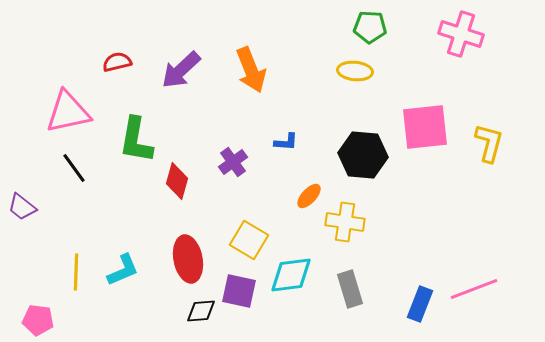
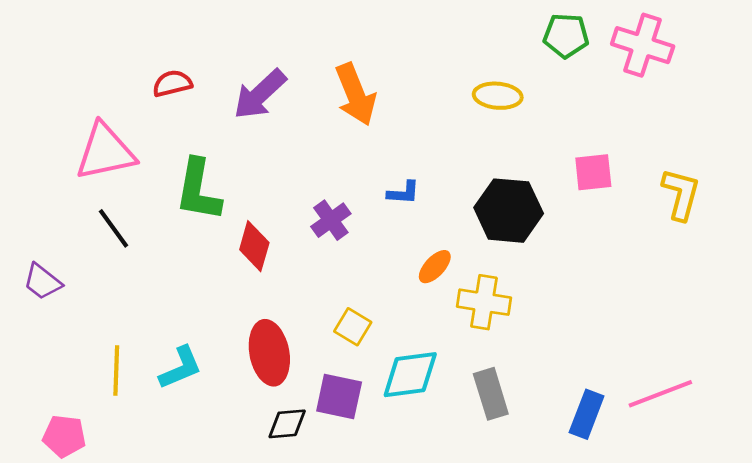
green pentagon: (370, 27) -> (566, 36), moved
pink square: (425, 127) -> (593, 172), size x0.6
yellow square: (249, 240) -> (353, 327), size x0.7

